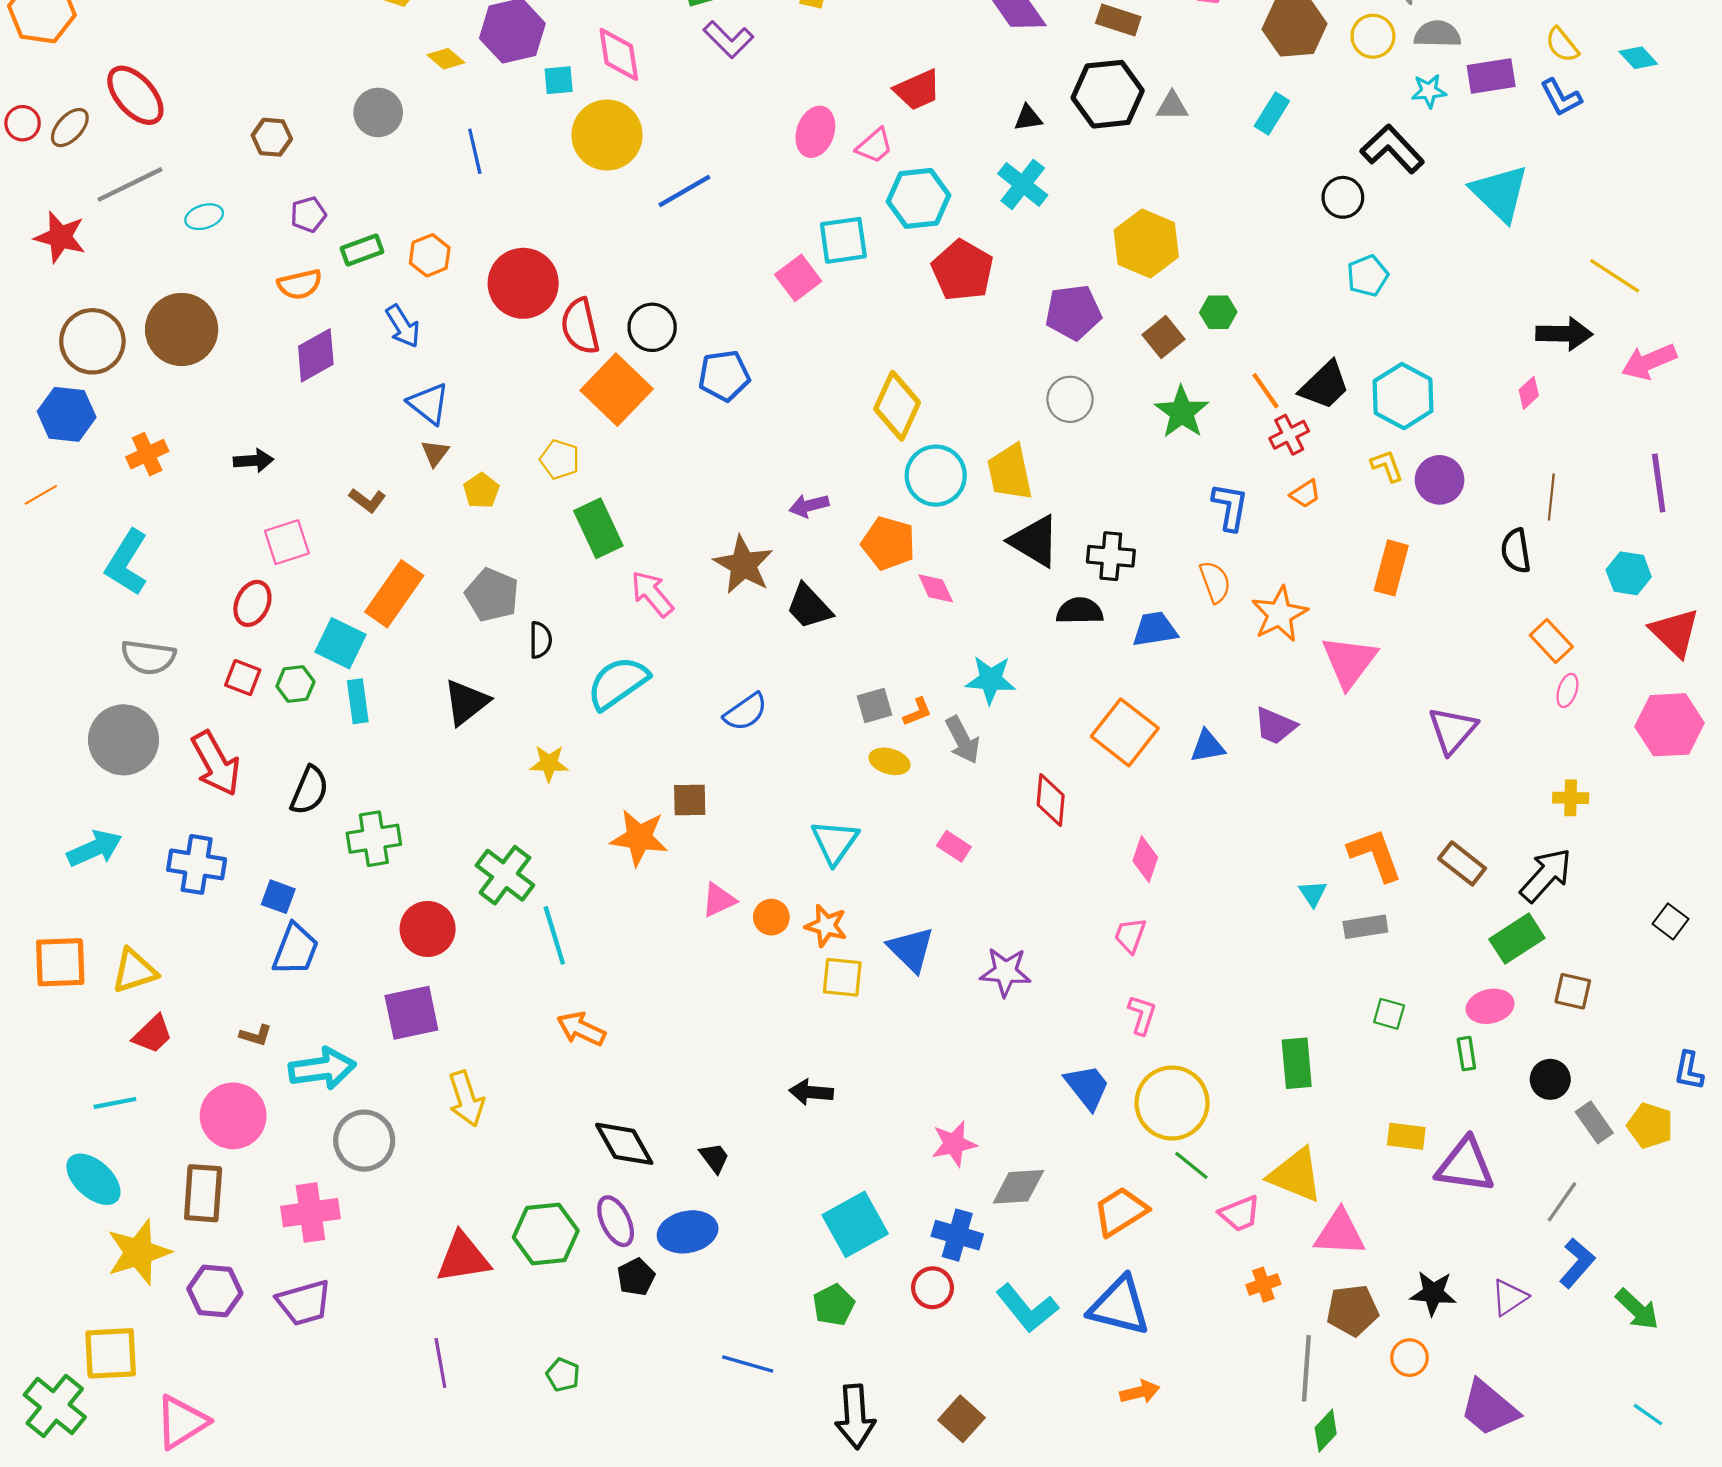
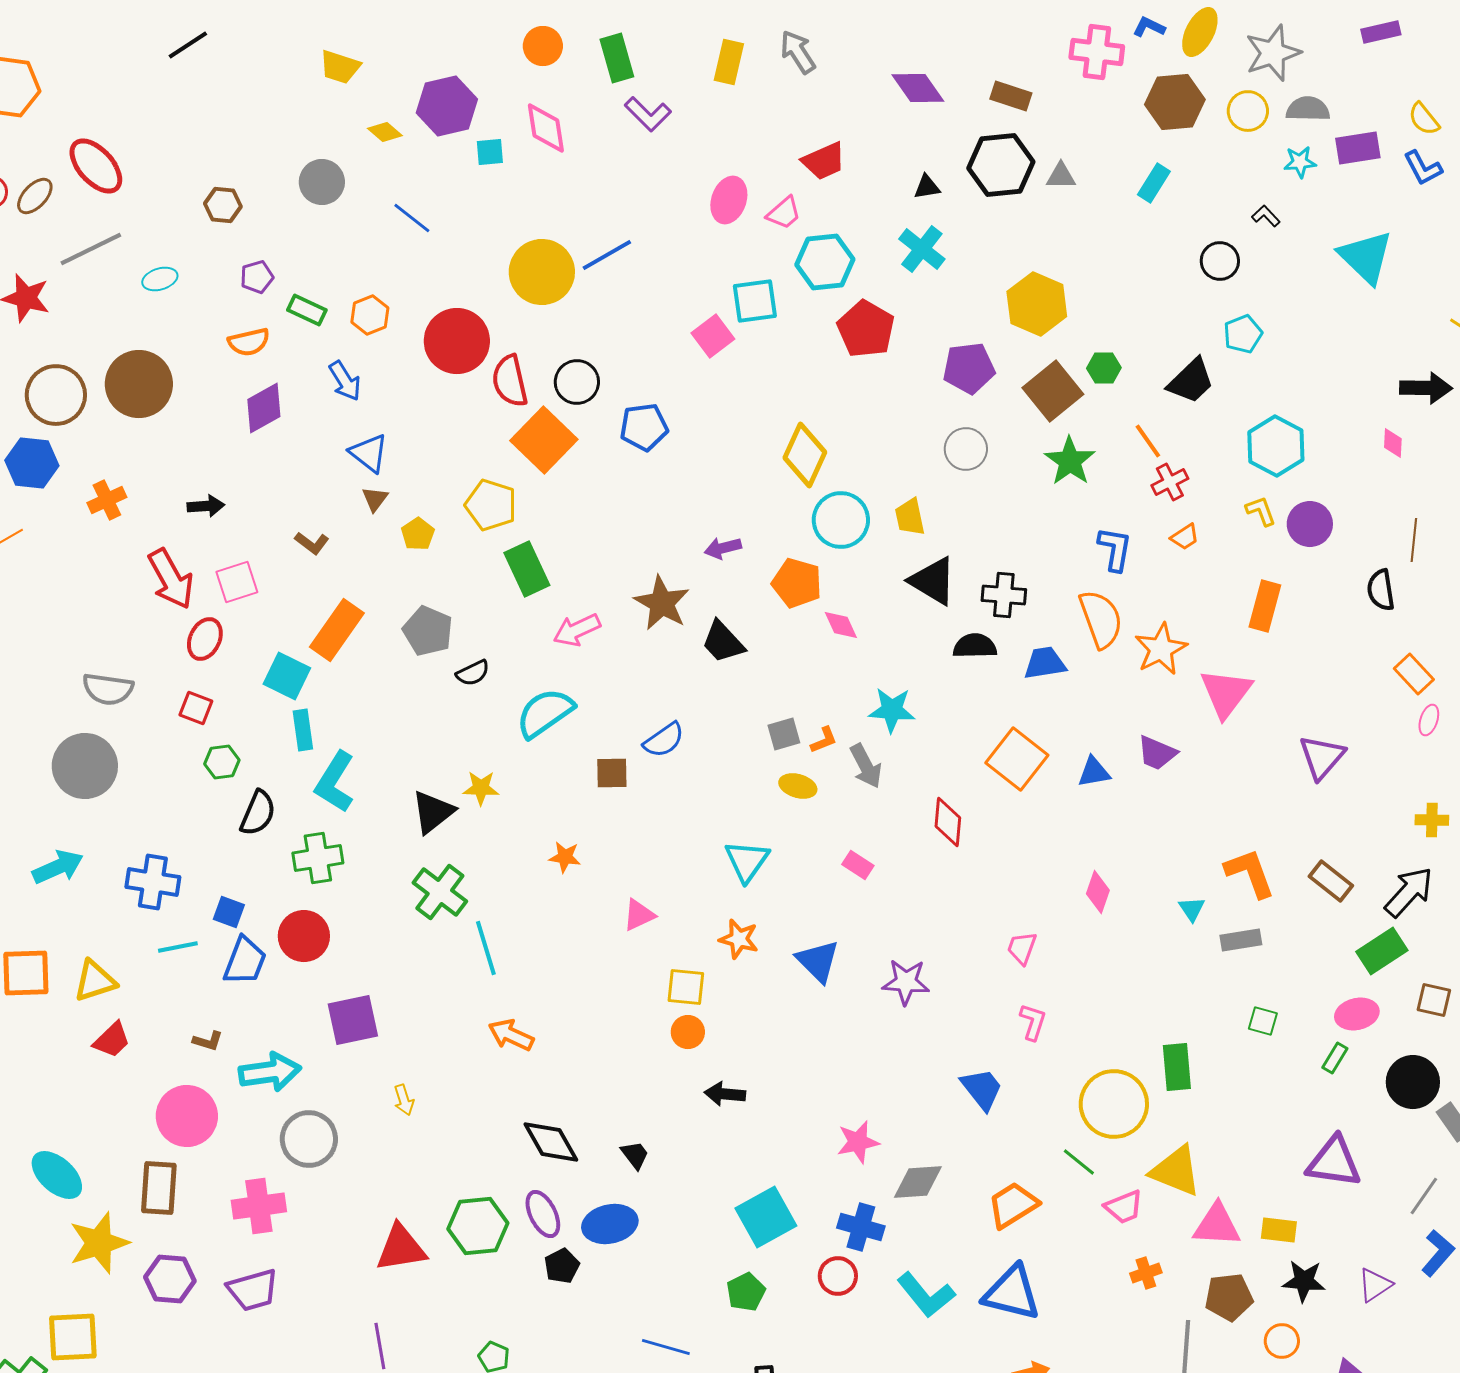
yellow circle: (607, 135) -> (542, 272), moved
black L-shape: (1392, 149) -> (1266, 216), size x0.5
blue line: (475, 151) -> (412, 218), turned -39
green rectangle: (362, 250) -> (307, 310), turned 45
brown square: (1163, 337) -> (1053, 391), size x1.5
black trapezoid: (1325, 385) -> (1191, 381), moved
pink diamond: (1529, 393) -> (1393, 443), turned -44
yellow pentagon: (560, 459) -> (491, 505), size x1.4
yellow trapezoid: (1010, 472) -> (910, 517), size x0.7
cyan L-shape: (127, 563) -> (335, 782), moved
orange semicircle: (1215, 582) -> (1101, 619), size x1.5
pink arrow: (652, 594) -> (577, 630), turned -75
black semicircle: (540, 640) -> (473, 673), turned 64
green hexagon: (295, 684) -> (222, 762), moved
black triangle: (466, 702) -> (433, 812), moved
red arrow: (216, 763) -> (171, 579), moved
brown square: (690, 800) -> (612, 773), moved
orange star: (639, 838) -> (565, 857), size x0.6
pink diamond: (1145, 859) -> (1098, 892), moved
orange circle: (771, 917) -> (688, 1032), moved
red circle: (428, 929) -> (304, 936), moved
yellow square: (842, 977) -> (686, 987), moved
green rectangle: (1466, 1054) -> (1335, 1058), turned 40
black circle: (1550, 1079) -> (1413, 1082), size x1.4
yellow arrow: (466, 1099) -> (404, 1100), size x0.6
cyan line: (115, 1103) -> (178, 947), moved
yellow circle: (1172, 1103) -> (1114, 1104), moved
yellow rectangle: (1406, 1136) -> (1279, 1230), moved

